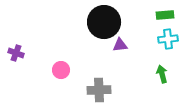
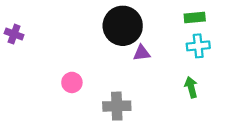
purple cross: (16, 53) -> (14, 34), moved

